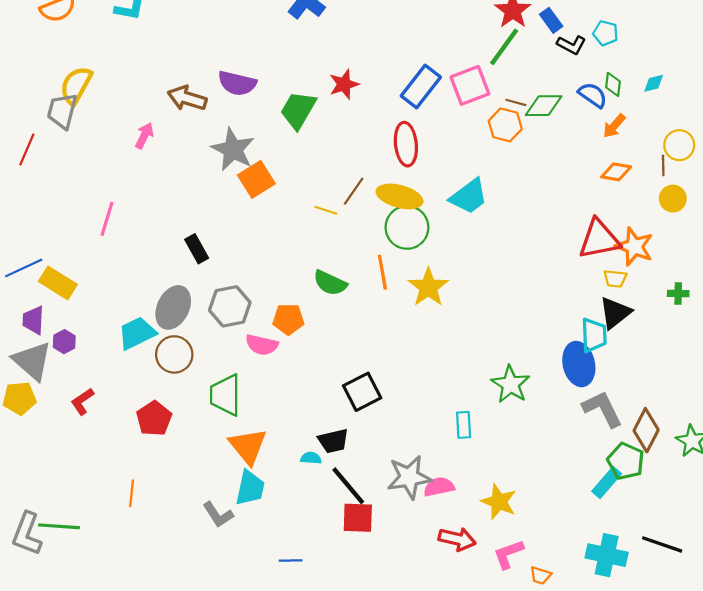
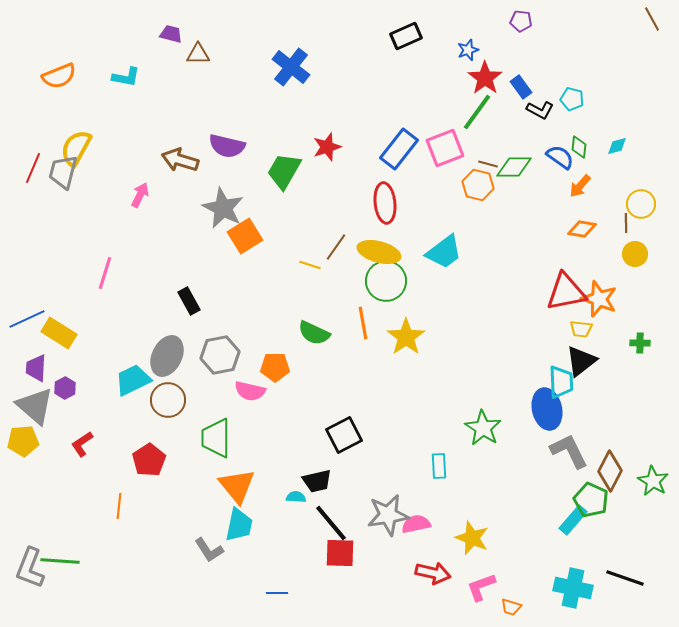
red line: (27, 149) -> (33, 168), moved
orange line: (132, 493) -> (119, 506), moved

